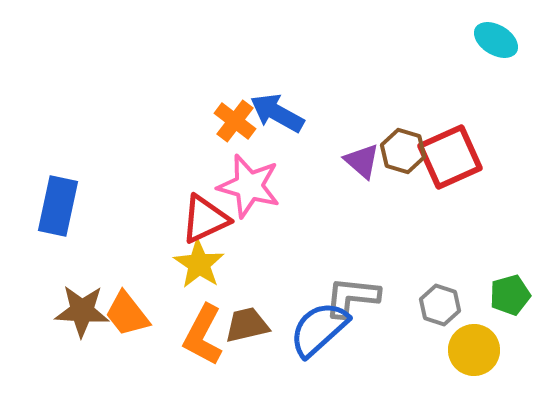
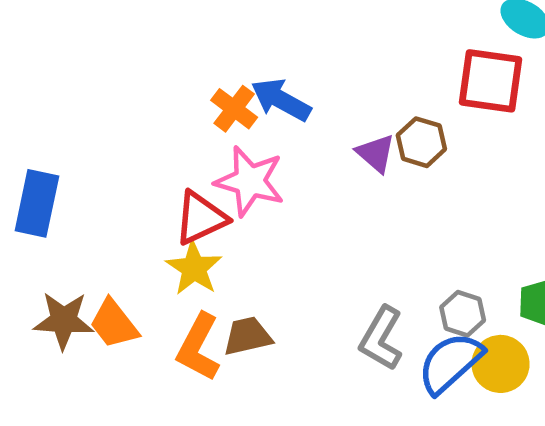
red square: (450, 157) -> (490, 81), moved, turned 32
gray L-shape: (352, 297) -> (381, 338), moved, turned -66
blue semicircle: (319, 329) -> (450, 363), moved

